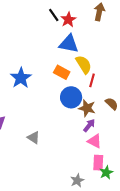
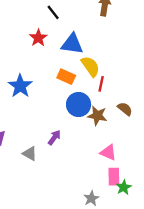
red star: (68, 20) -> (38, 38), moved
purple arrow: (89, 125) -> (54, 138), moved
gray triangle: (34, 138) -> (30, 153), moved

